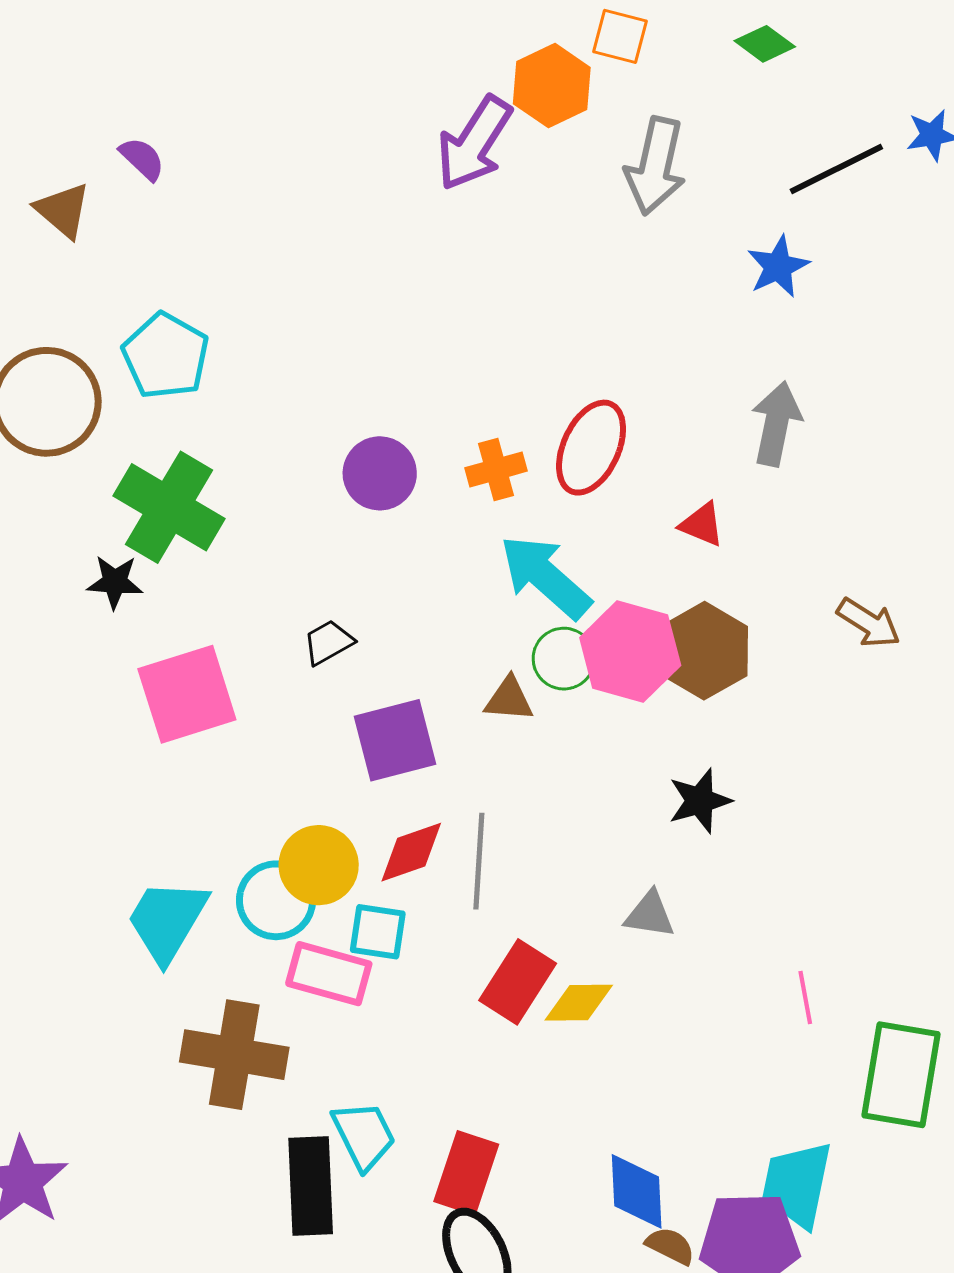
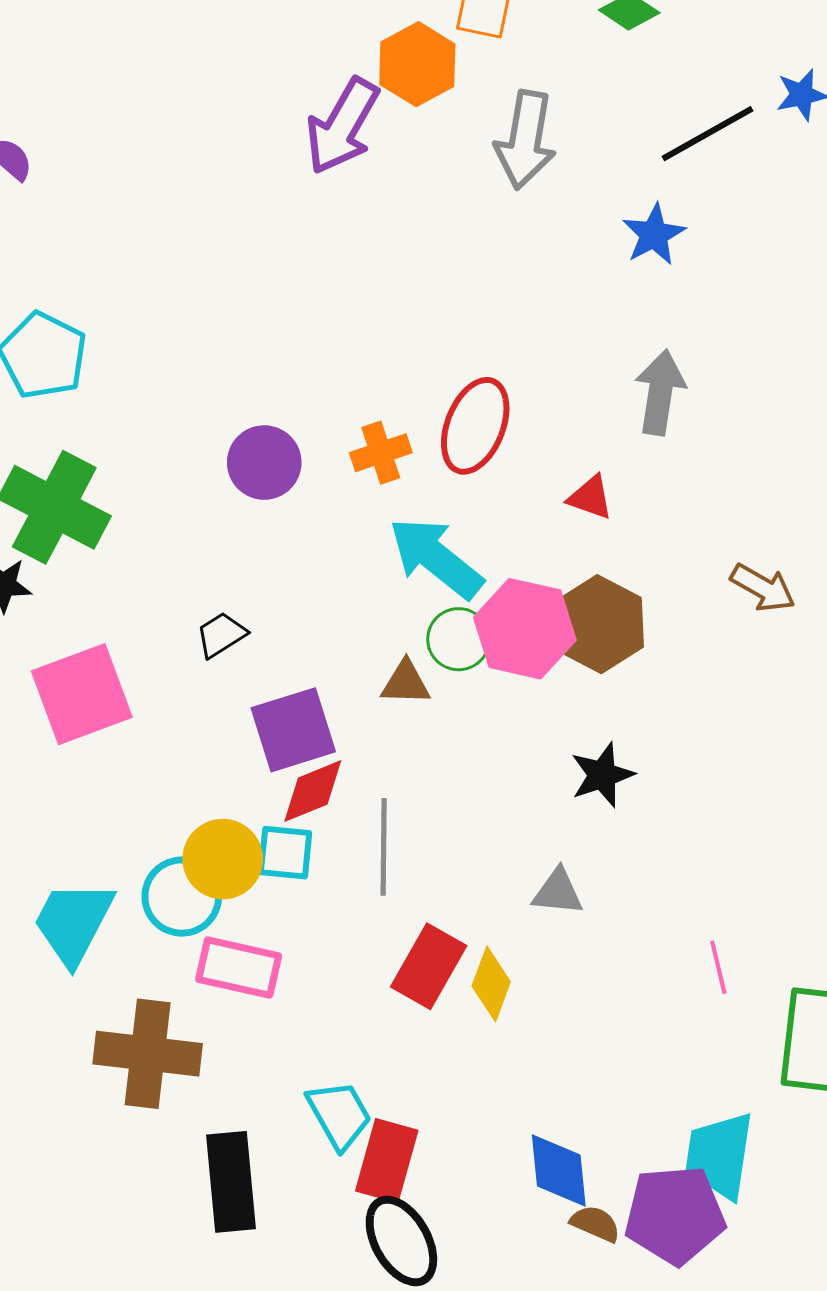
red diamond: (411, 852) -> (313, 791), moved
cyan square: (378, 932) -> (285, 853), moved
yellow diamond: (579, 1003) -> (491, 984), turned -66
cyan trapezoid: (364, 1135) -> (339, 1115), moved

